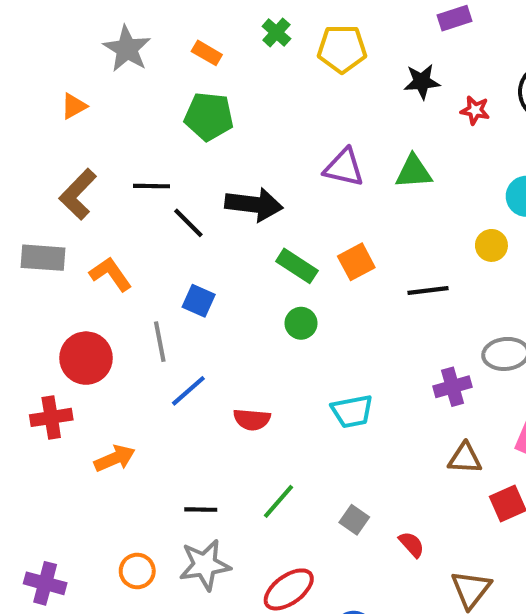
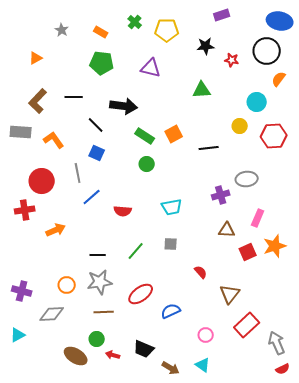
gray star: (127, 49) -> (62, 30), size x0.6
purple triangle: (344, 168) -> (151, 68), moved
black line: (188, 223) -> (96, 125), moved
gray square: (354, 520) -> (171, 244), moved, turned -32

